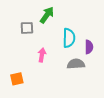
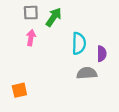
gray square: (27, 28) -> (31, 13), moved
pink arrow: (42, 55) -> (31, 38), moved

